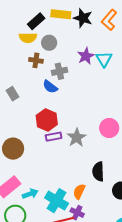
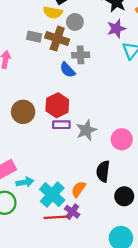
purple star: (86, 56) -> (116, 29), moved
brown cross: (36, 60) -> (57, 39), size x1.5
gray rectangle: (12, 94) -> (34, 37), moved, turned -56
pink circle: (109, 128) -> (122, 139), moved
brown circle: (13, 149) -> (23, 112), moved

